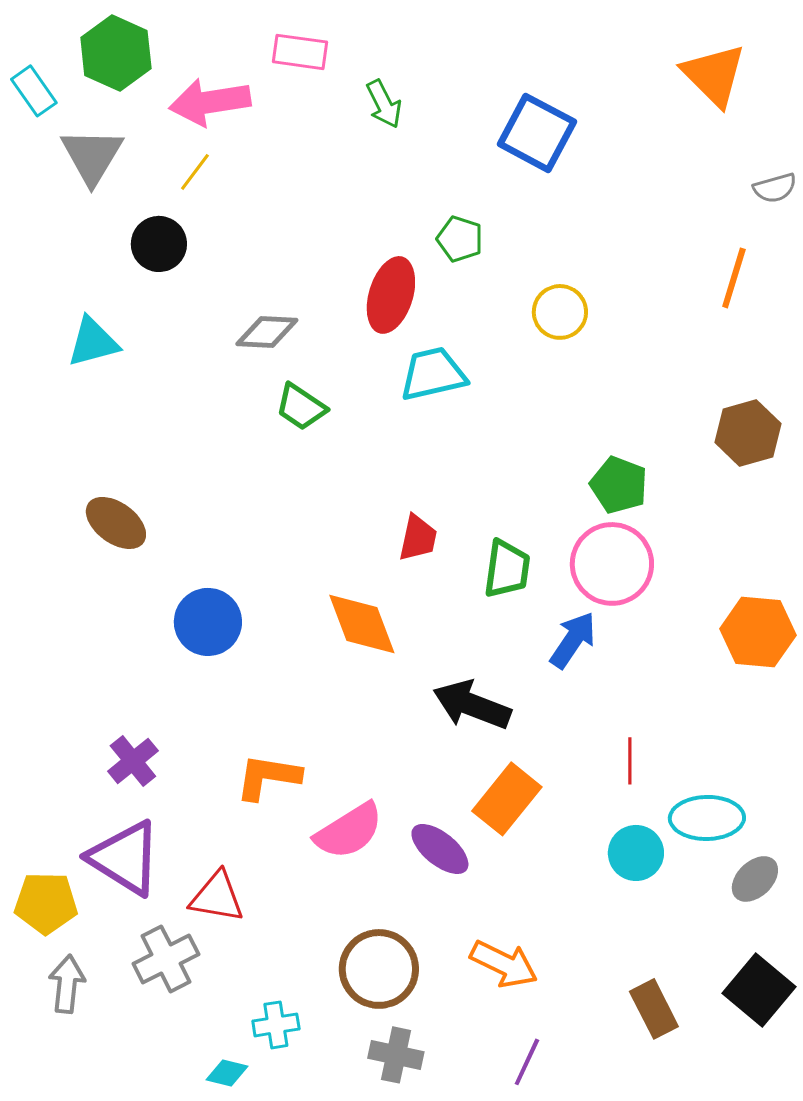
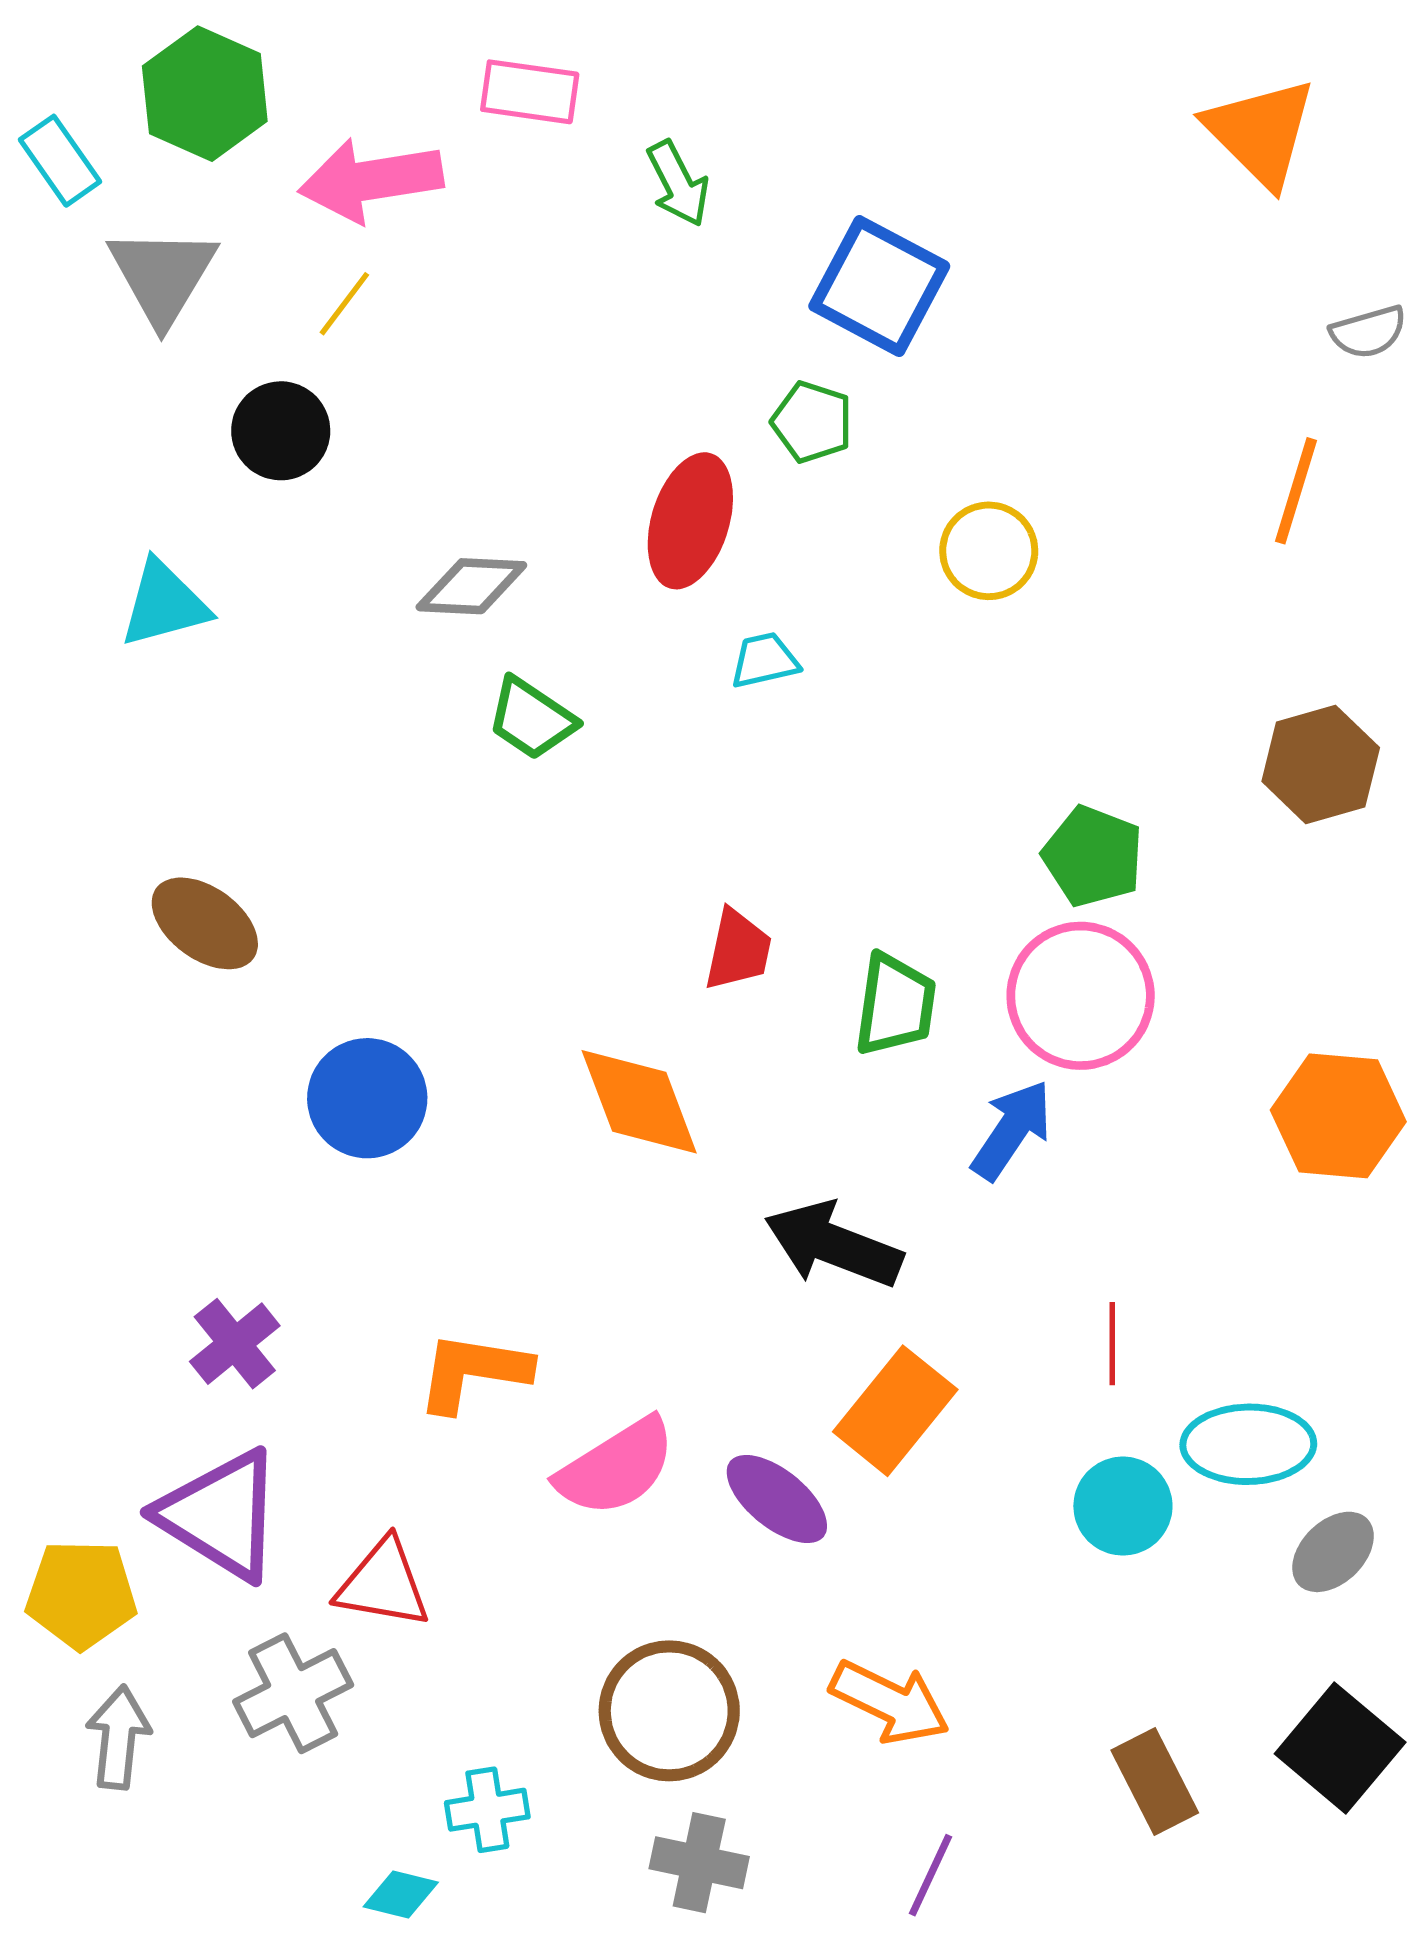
blue square: (537, 133) -> (879, 286), moved
cyan trapezoid: (433, 374) -> (765, 660), size x0.6

